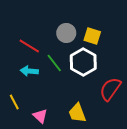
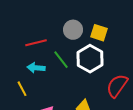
red line: (29, 46) -> (36, 43), turned -45
yellow line: (14, 102) -> (22, 89), moved

